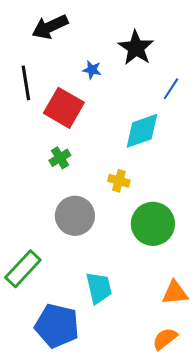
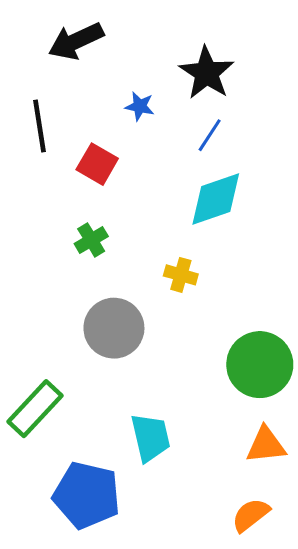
blue line: (171, 89) -> (210, 135), moved
red square: (64, 108) -> (97, 164), size x0.7
green circle: (153, 224) -> (260, 365), moved

